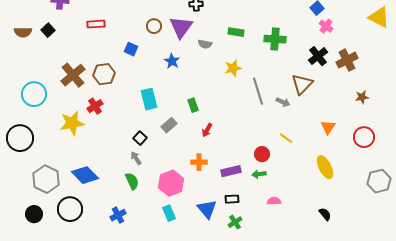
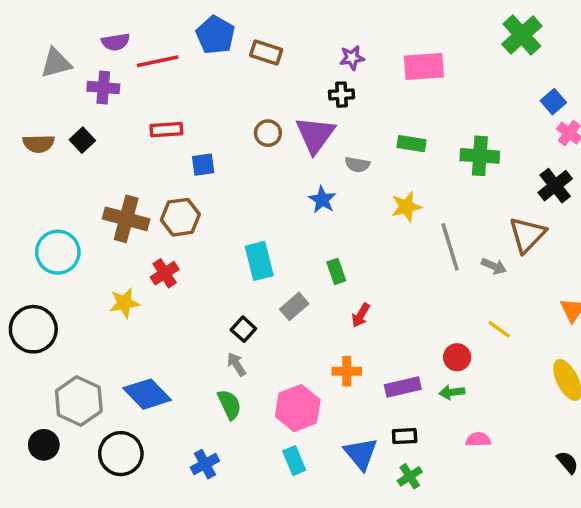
blue square: (131, 49) -> (203, 165), moved, turned -32
blue star: (172, 61) -> (322, 200), moved
brown cross: (73, 75) -> (126, 219), turned -35
yellow star: (72, 123) -> (124, 303), size x0.7
black circle: (34, 214) -> (44, 445), moved

